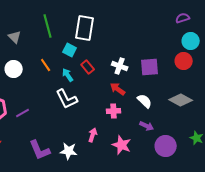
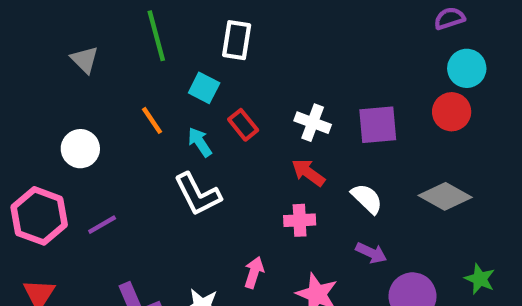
white rectangle: (85, 28) -> (237, 40), size x0.7
white circle: (14, 69) -> (80, 149), moved

